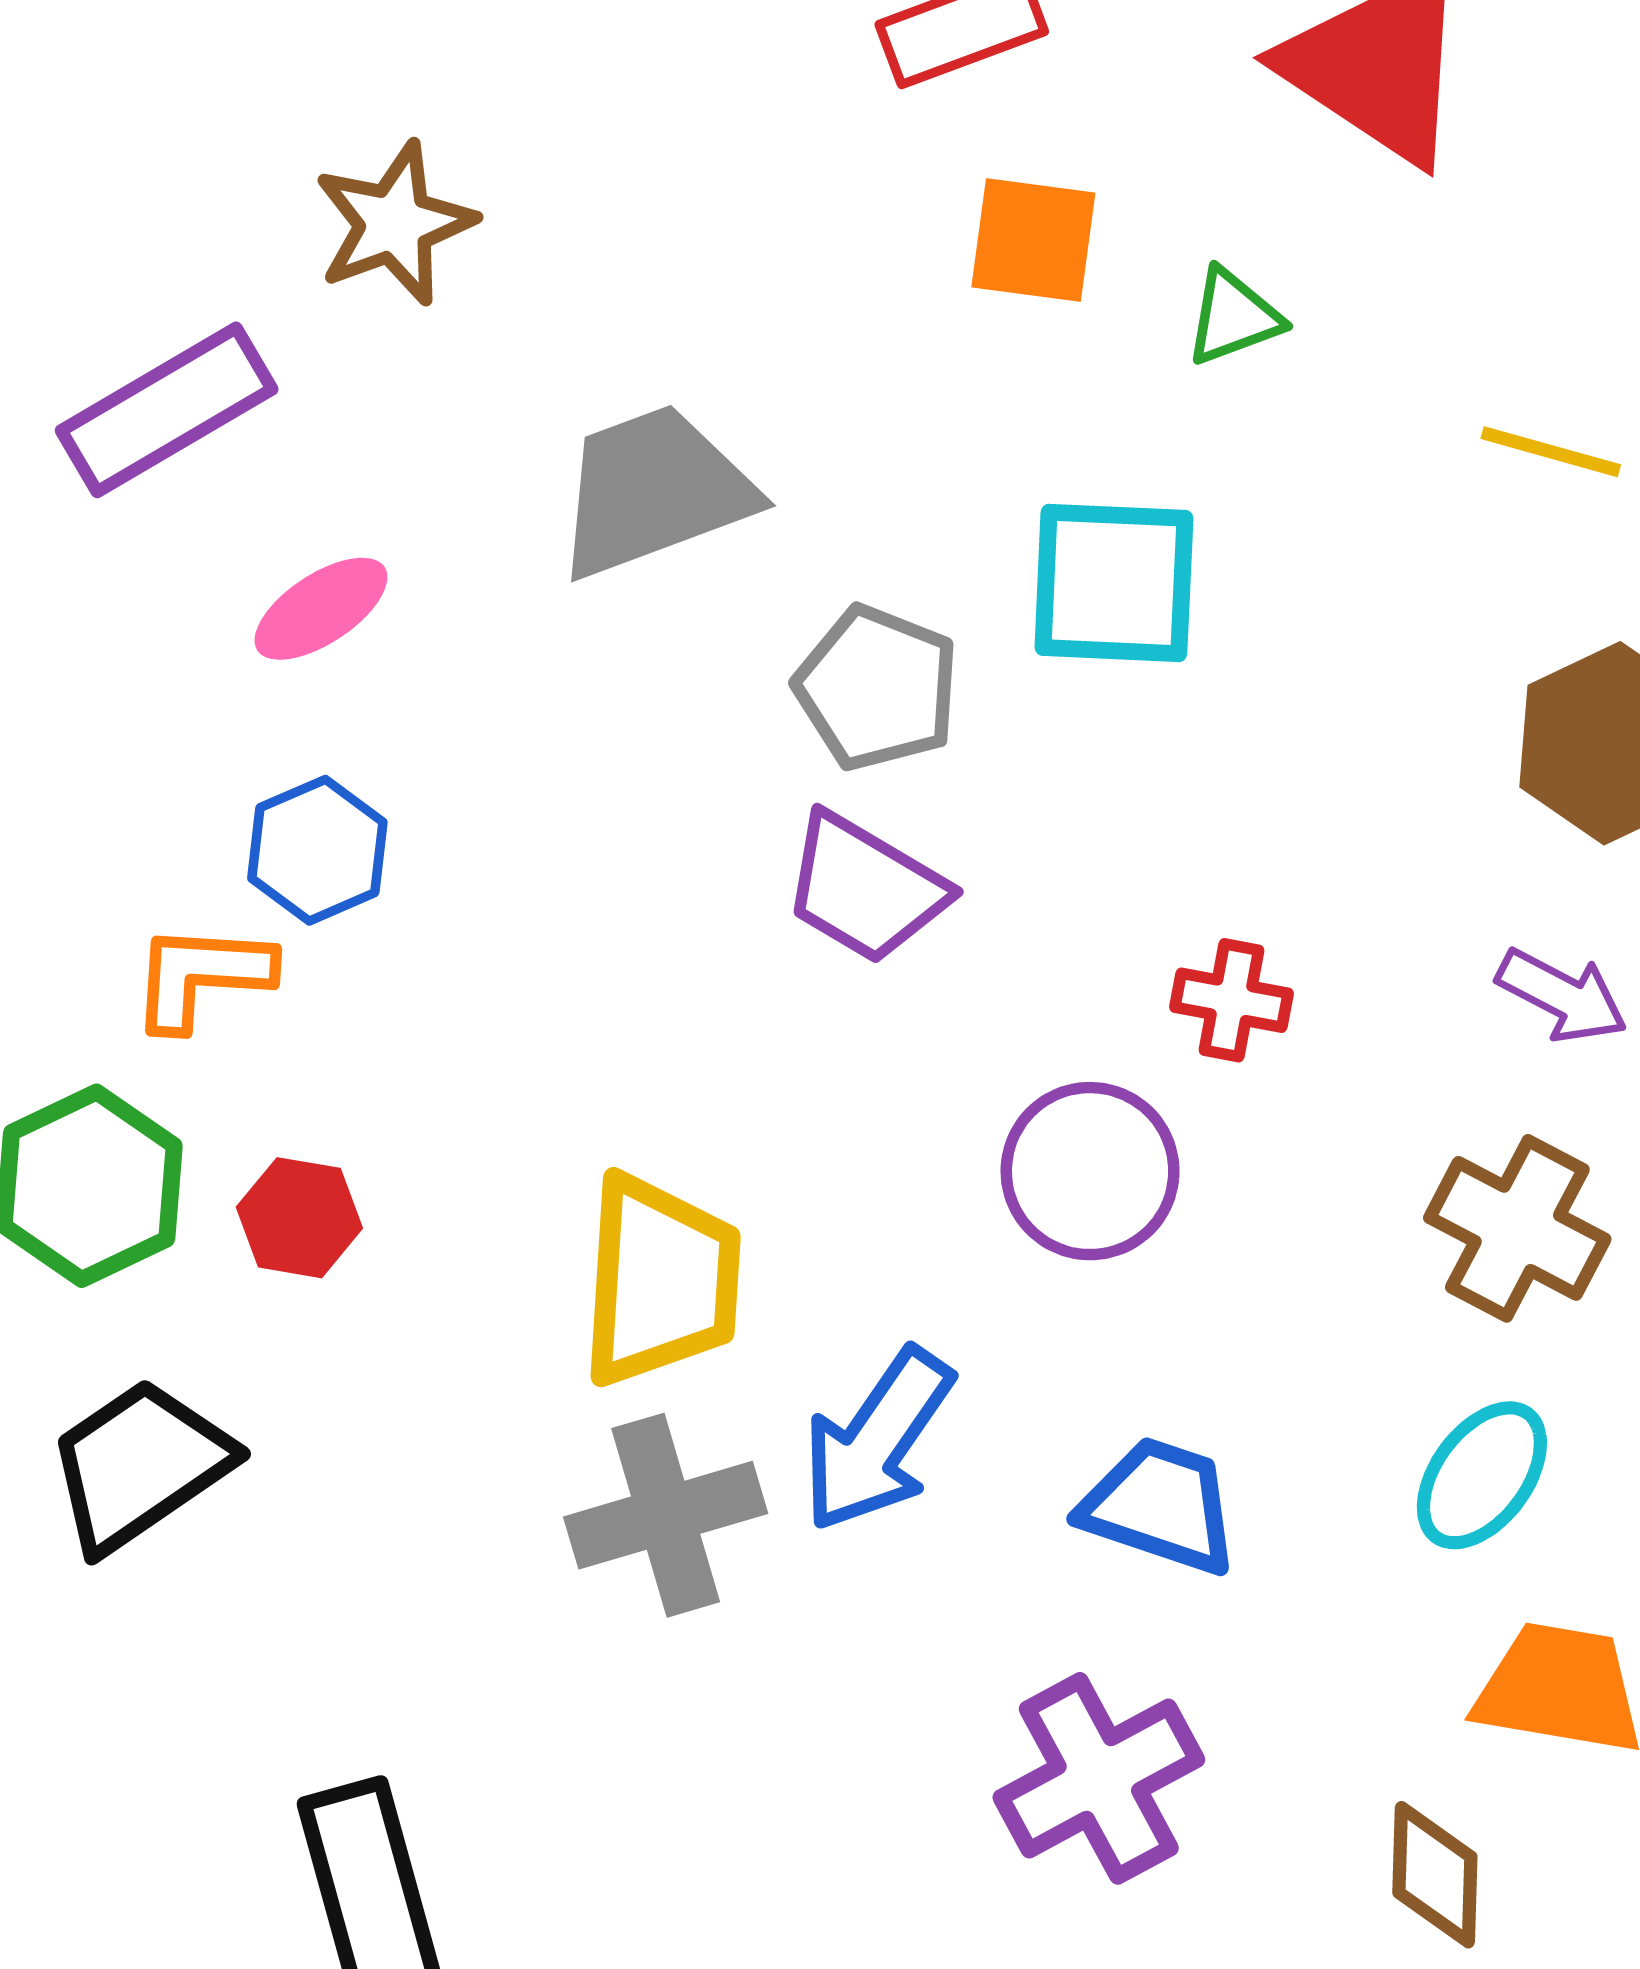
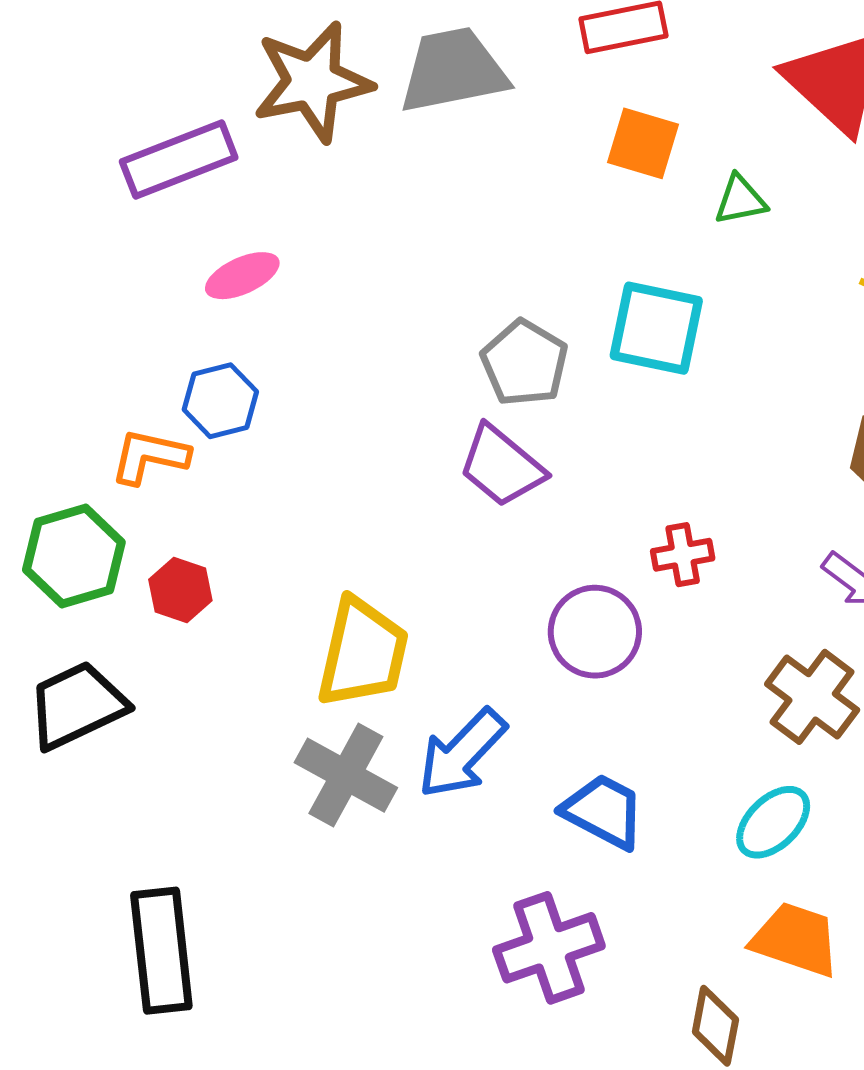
brown star: (394, 224) -> (312, 82), size x1.4
gray trapezoid: (654, 491) -> (453, 70), moved
red cross: (1232, 1000) -> (683, 555), turned -30
gray cross: (666, 1515) -> (346, 775), turned 36

